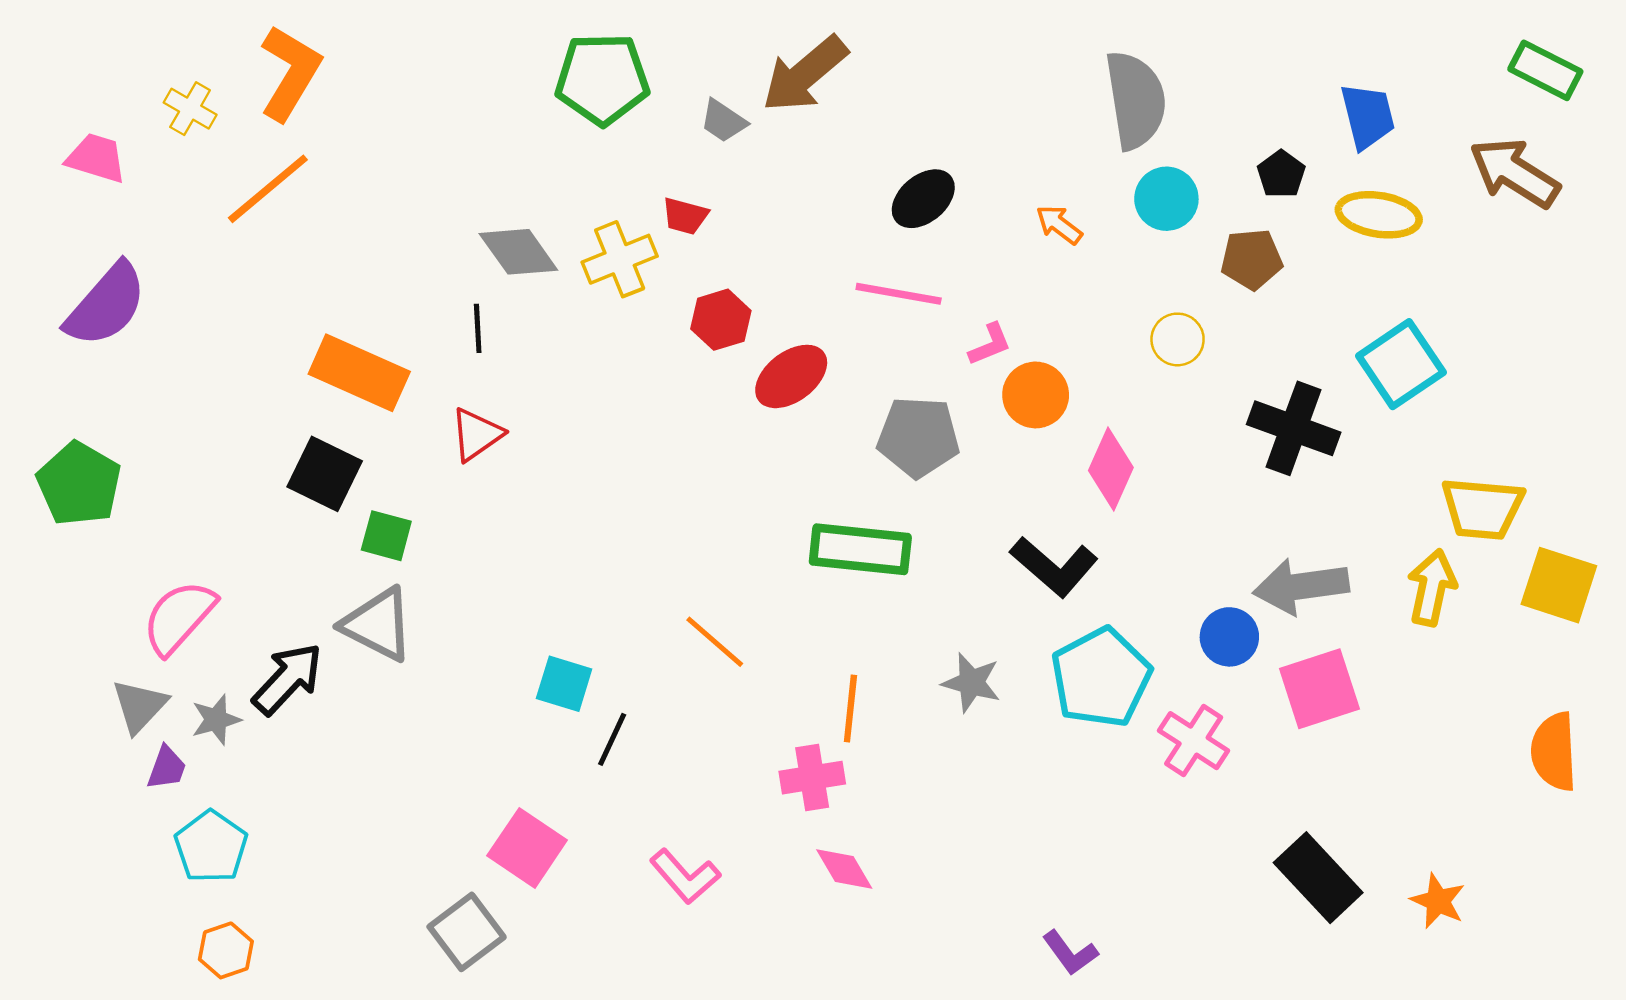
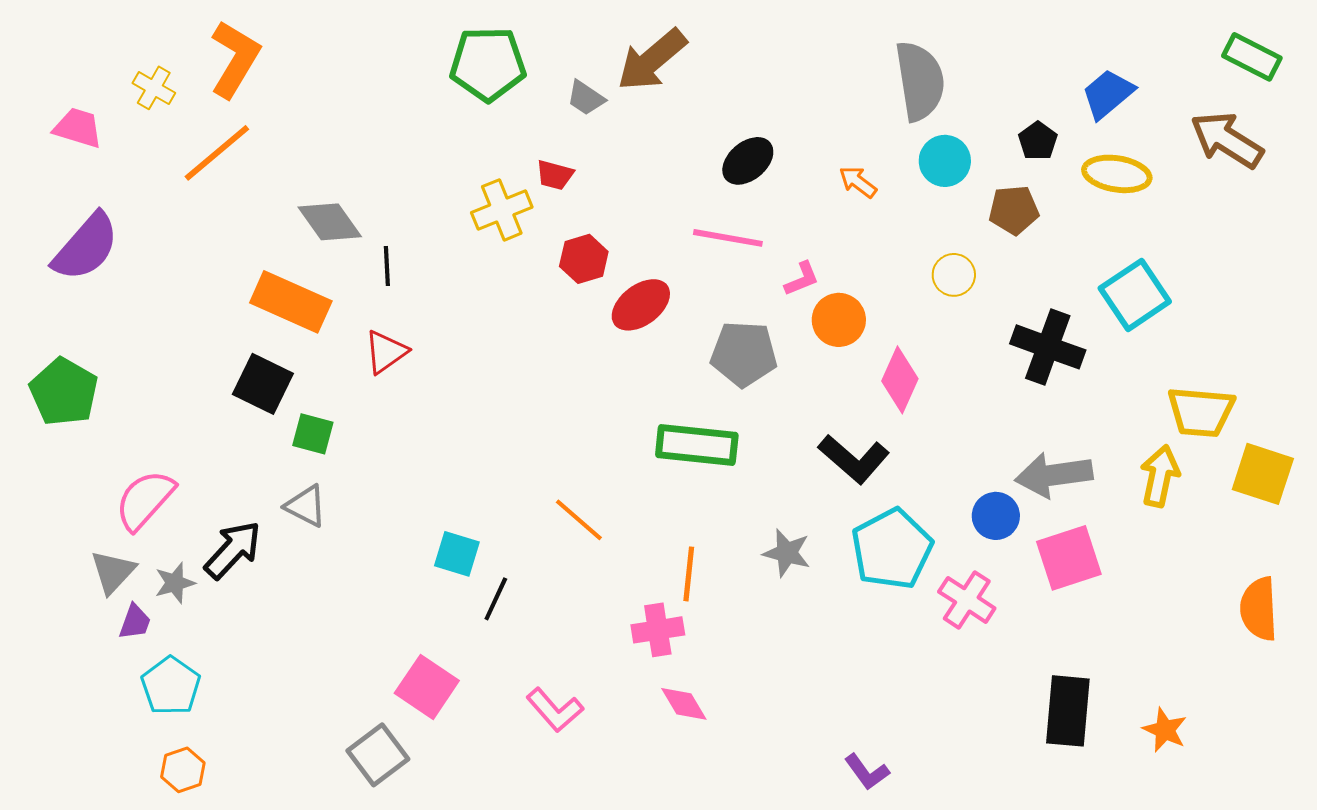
blue trapezoid: (1368, 116) -> (1108, 94), turned -116
gray diamond: (518, 252) -> (330, 222), moved
gray triangle: (378, 625) -> (306, 506), size x0.7
black rectangle: (1318, 878) -> (1068, 711), turned 48

